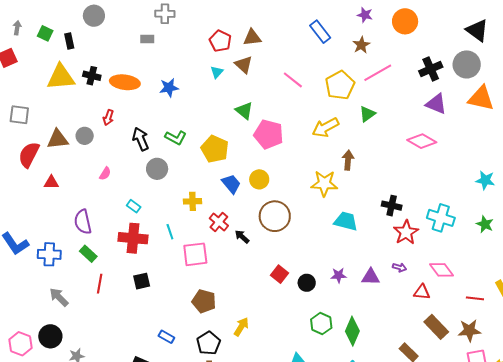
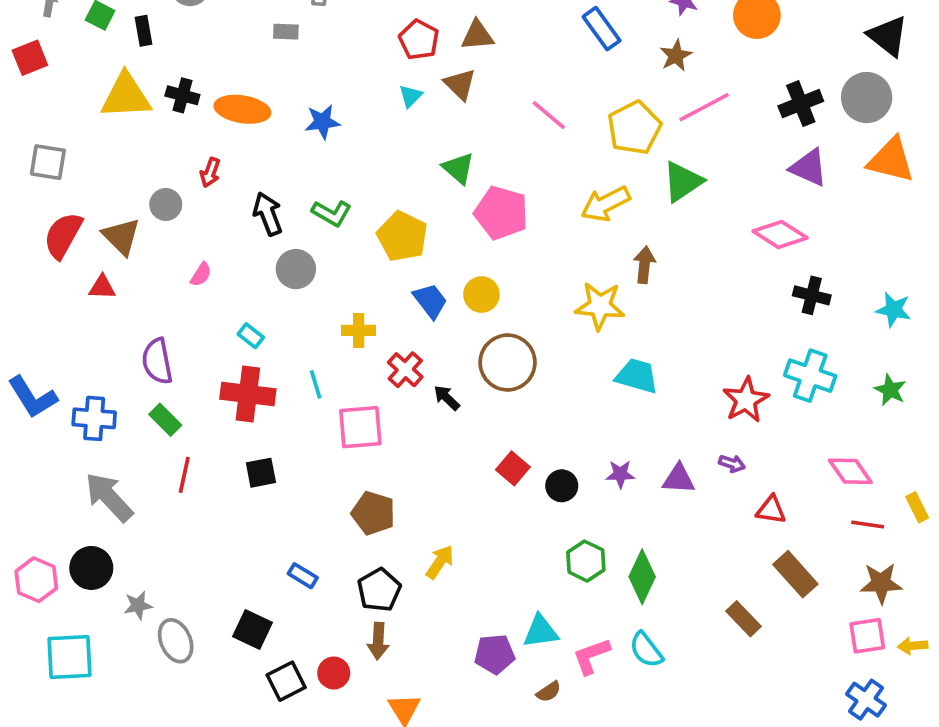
green triangle: (367, 114) -> (683, 182), size x1.4
brown triangle: (58, 139) -> (121, 236), moved, turned 50
black cross: (392, 206) -> (812, 295), moved
pink diamond: (442, 270) -> (850, 471), moved
gray arrow: (59, 297) -> (109, 497), size x1.4
brown star: (469, 330) -> (881, 583), moved

